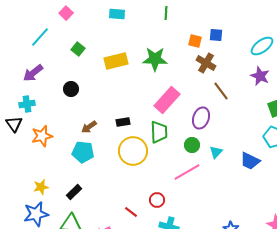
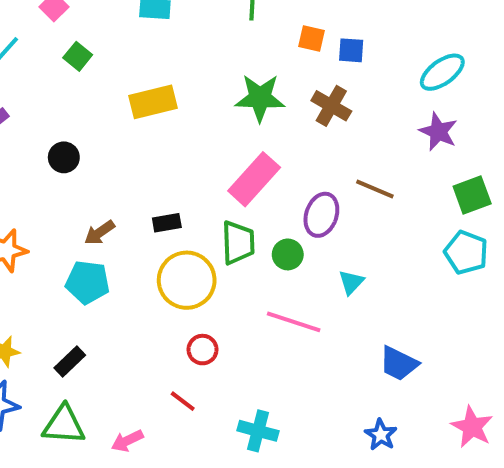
orange square: (195, 41) -> (312, 38), moved
green square: (78, 49) -> (78, 56), moved
green star: (155, 59) -> (260, 98), moved
brown line: (221, 91) -> (375, 189), moved, turned -30
green circle: (192, 145) -> (288, 254), moved
blue trapezoid: (250, 161) -> (399, 363), moved
pink line: (187, 172) -> (294, 322), turned 48
red circle: (157, 200) -> (203, 350), moved

